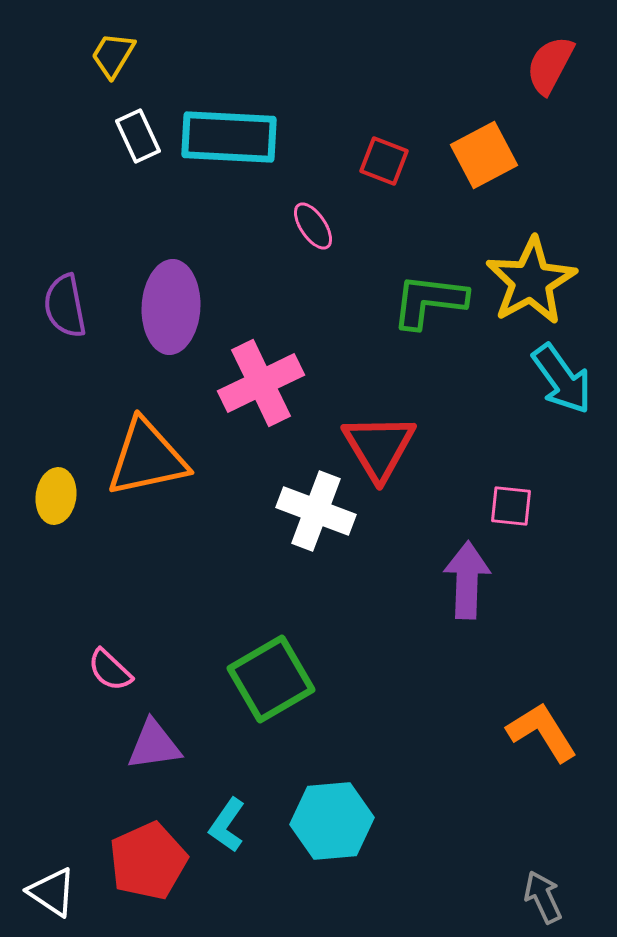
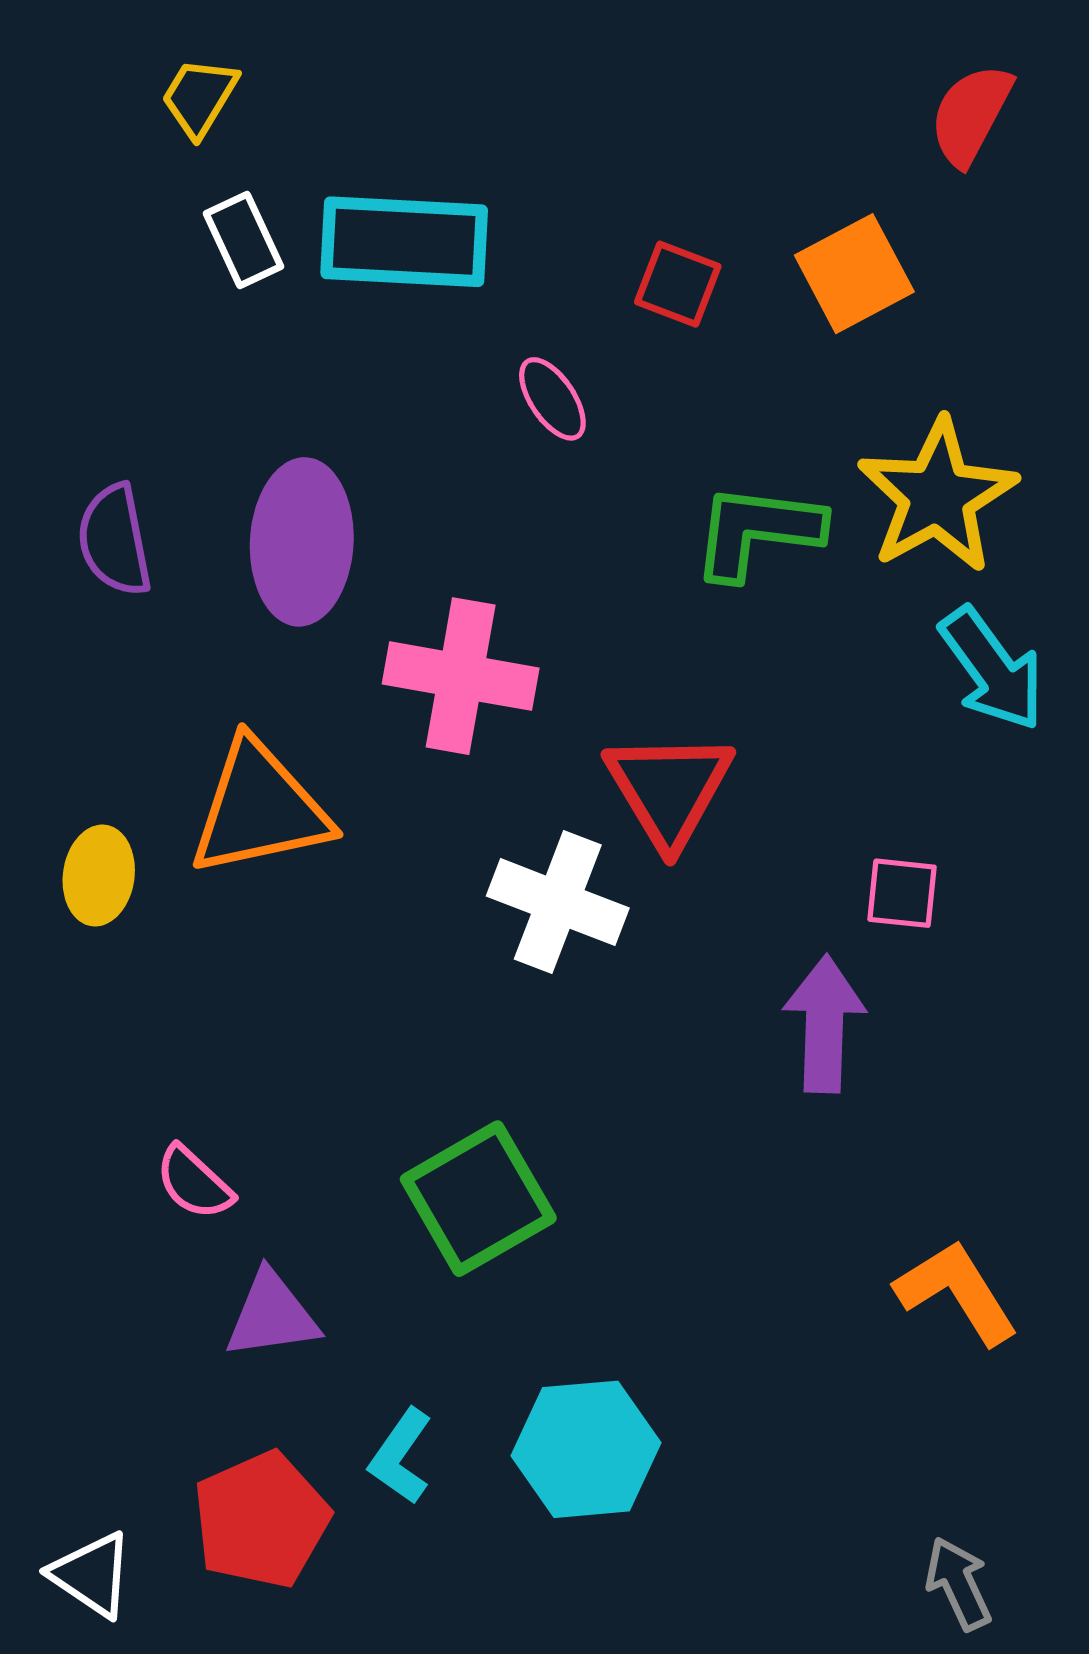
pink cross: (261, 383) -> (461, 676), turned 36

